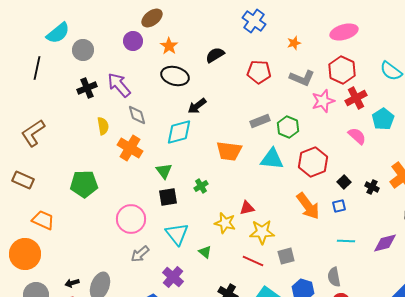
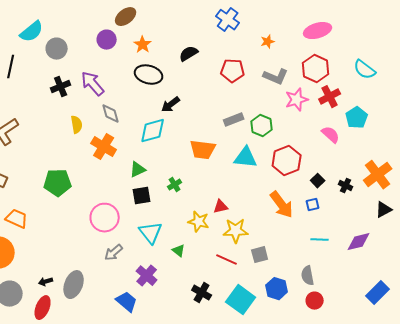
green triangle: (164, 171) -> (138, 170), turned 42

